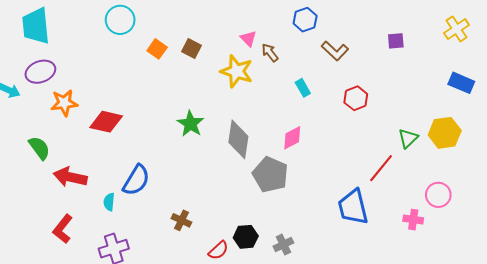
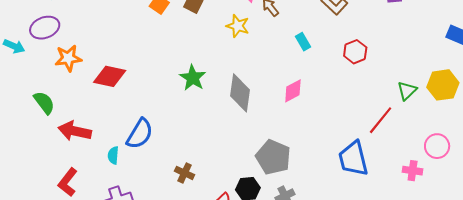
yellow star: (237, 71) -> (238, 26), size x0.7
gray pentagon: (270, 175) -> (273, 157), moved

